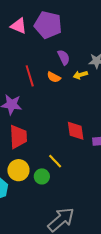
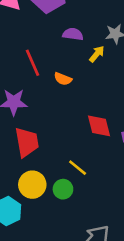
purple semicircle: (64, 57) -> (73, 34), turned -49
yellow arrow: (80, 75) -> (97, 54), turned 152
orange semicircle: (54, 77) -> (63, 79), moved

